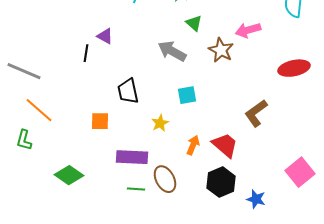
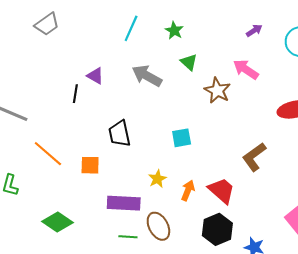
pink arrow: (248, 30) -> (246, 69), turned 50
gray arrow: (172, 51) -> (147, 76), moved
orange line: (39, 110) -> (48, 154), moved
yellow star: (160, 123) -> (157, 179), moved

